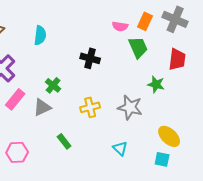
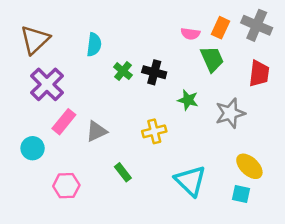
green star: (156, 84) -> (188, 100), moved
green cross: (53, 85) -> (123, 71), moved
gray star: (130, 107) -> (230, 113), moved, turned -30
cyan triangle: (120, 148) -> (190, 181), size x1.8

